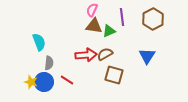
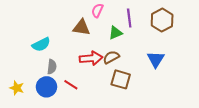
brown triangle: (94, 26) -> (81, 27), moved
cyan semicircle: (39, 42) -> (41, 44), turned 84
yellow star: (31, 82) -> (17, 88), moved

